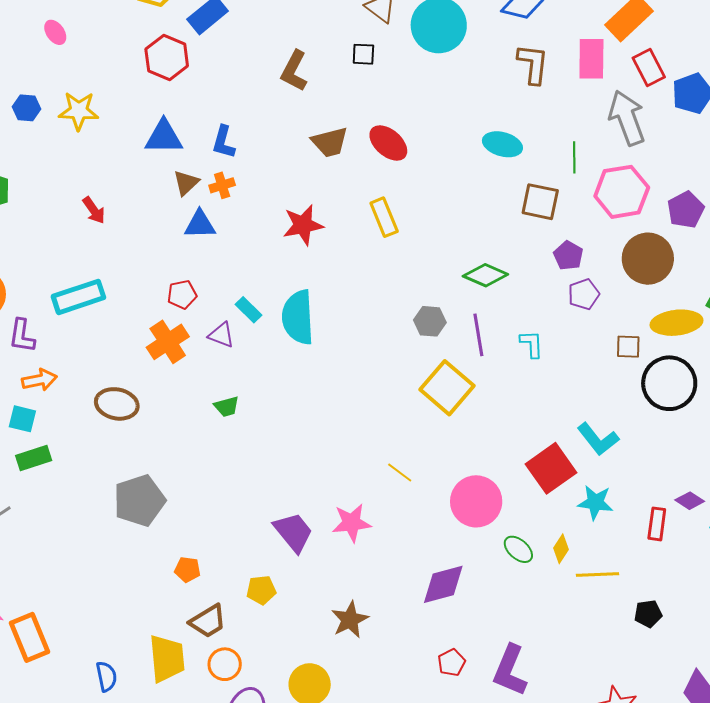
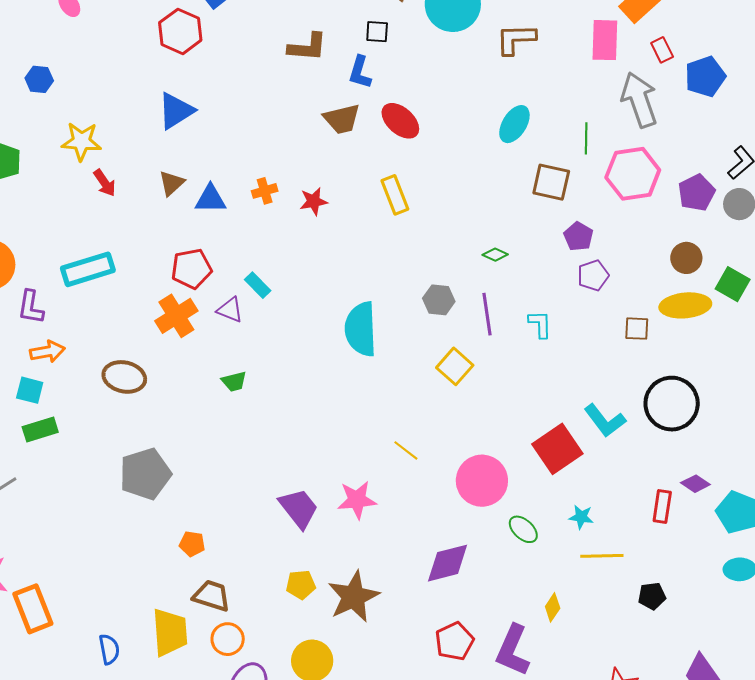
brown L-shape: (533, 64) -> (516, 39), moved, turned -99
red rectangle: (649, 68) -> (662, 50), size x0.7
brown L-shape: (294, 71) -> (307, 47), turned -114
yellow star: (79, 111) -> (81, 141), moved
blue triangle: (164, 137) -> (176, 111), turned -33
blue L-shape: (224, 142) -> (360, 72), moved
cyan ellipse: (502, 144) -> (514, 124), turned -75
brown triangle: (186, 183) -> (172, 183), moved
orange cross: (222, 185) -> (265, 191), moved
red star: (303, 225) -> (314, 201), size x0.7
brown circle: (648, 259) -> (686, 258), moved, size x0.6
green diamond: (485, 275) -> (495, 255), size x0.6
red pentagon: (182, 295) -> (191, 269), size x1.4
cyan semicircle: (298, 317) -> (361, 329), moved
black circle: (669, 383) -> (672, 404), moved
yellow square: (447, 388) -> (455, 366), size x0.7
cyan star: (595, 502) -> (581, 517), moved, size x0.7
yellow diamond: (561, 549) -> (553, 607), moved
yellow pentagon: (261, 590) -> (301, 585), moved
brown star: (350, 620) -> (354, 597), size x1.4
brown trapezoid: (208, 621) -> (212, 596), turned -132
red pentagon: (451, 663) -> (454, 641), size x1.4

